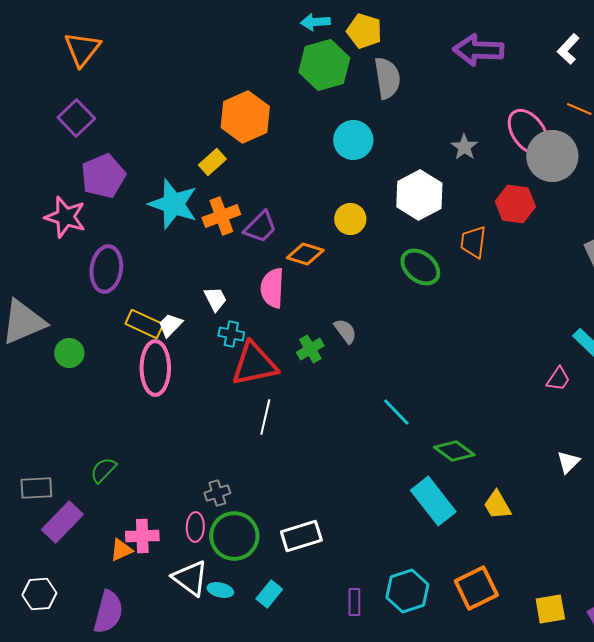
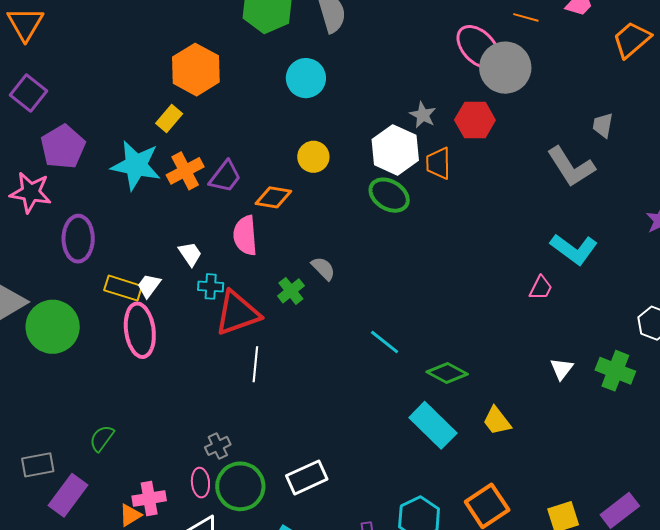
gray star: (464, 147) -> (423, 115), moved
white hexagon: (419, 195) -> (395, 150), moved
green circle: (69, 353) -> (53, 327), size x1.8

